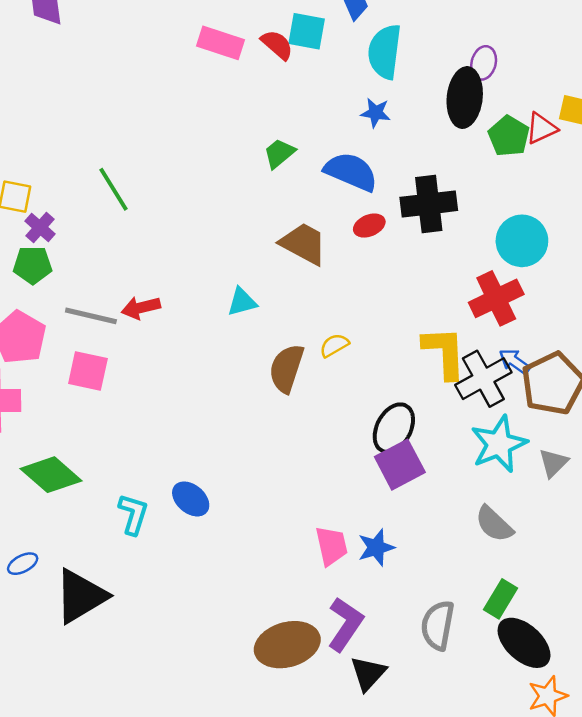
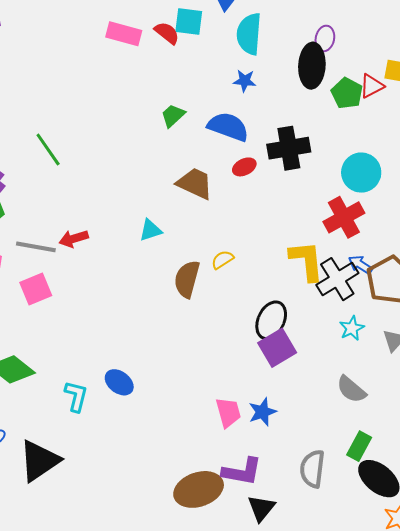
pink square: (88, 371) -> (36, 289), turned -32
cyan star: (499, 444) -> (352, 328), size x0.6
purple L-shape: (345, 624) -> (242, 472), turned 69

